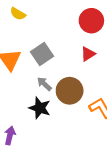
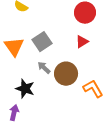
black star: (40, 108) -> (25, 89), moved

